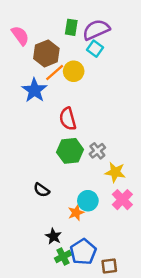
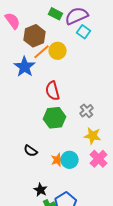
green rectangle: (71, 27) -> (56, 14), turned -72
cyan square: (95, 49) -> (84, 32), moved
gray cross: (97, 151) -> (87, 111), moved
orange star: (76, 213) -> (58, 160), moved

